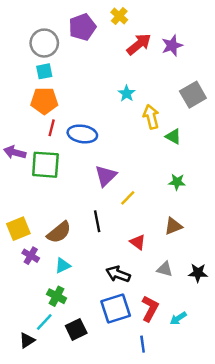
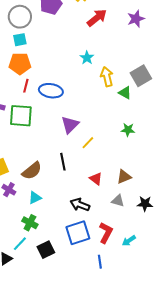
purple star: (172, 45) -> (136, 19), moved
gray square: (193, 95) -> (141, 76), moved
brown triangle: (173, 226) -> (124, 177), moved

